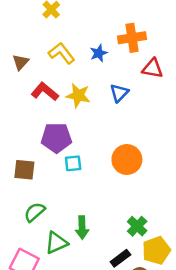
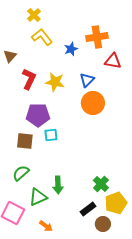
yellow L-shape: (62, 53) -> (42, 37), moved
red L-shape: (45, 92) -> (29, 79), turned 75
orange circle: (127, 160) -> (93, 103), moved
brown square: (24, 170) -> (25, 141), moved

